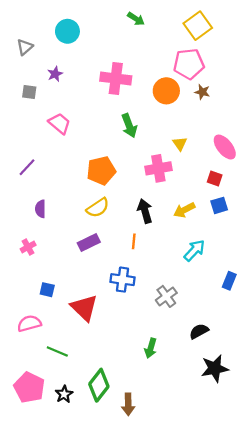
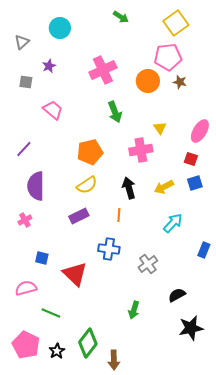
pink cross: (116, 78) -> (103, 70), turned -32
pink ellipse: (225, 147) -> (200, 131), turned 70
purple semicircle: (40, 209) -> (36, 186), size x1.8

